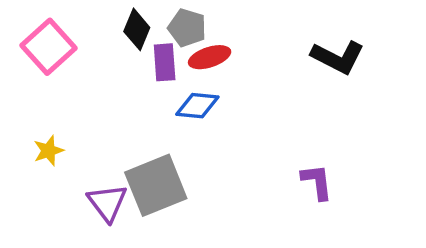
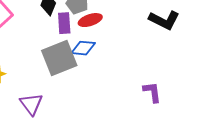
gray square: (156, 185) -> (59, 58), moved

